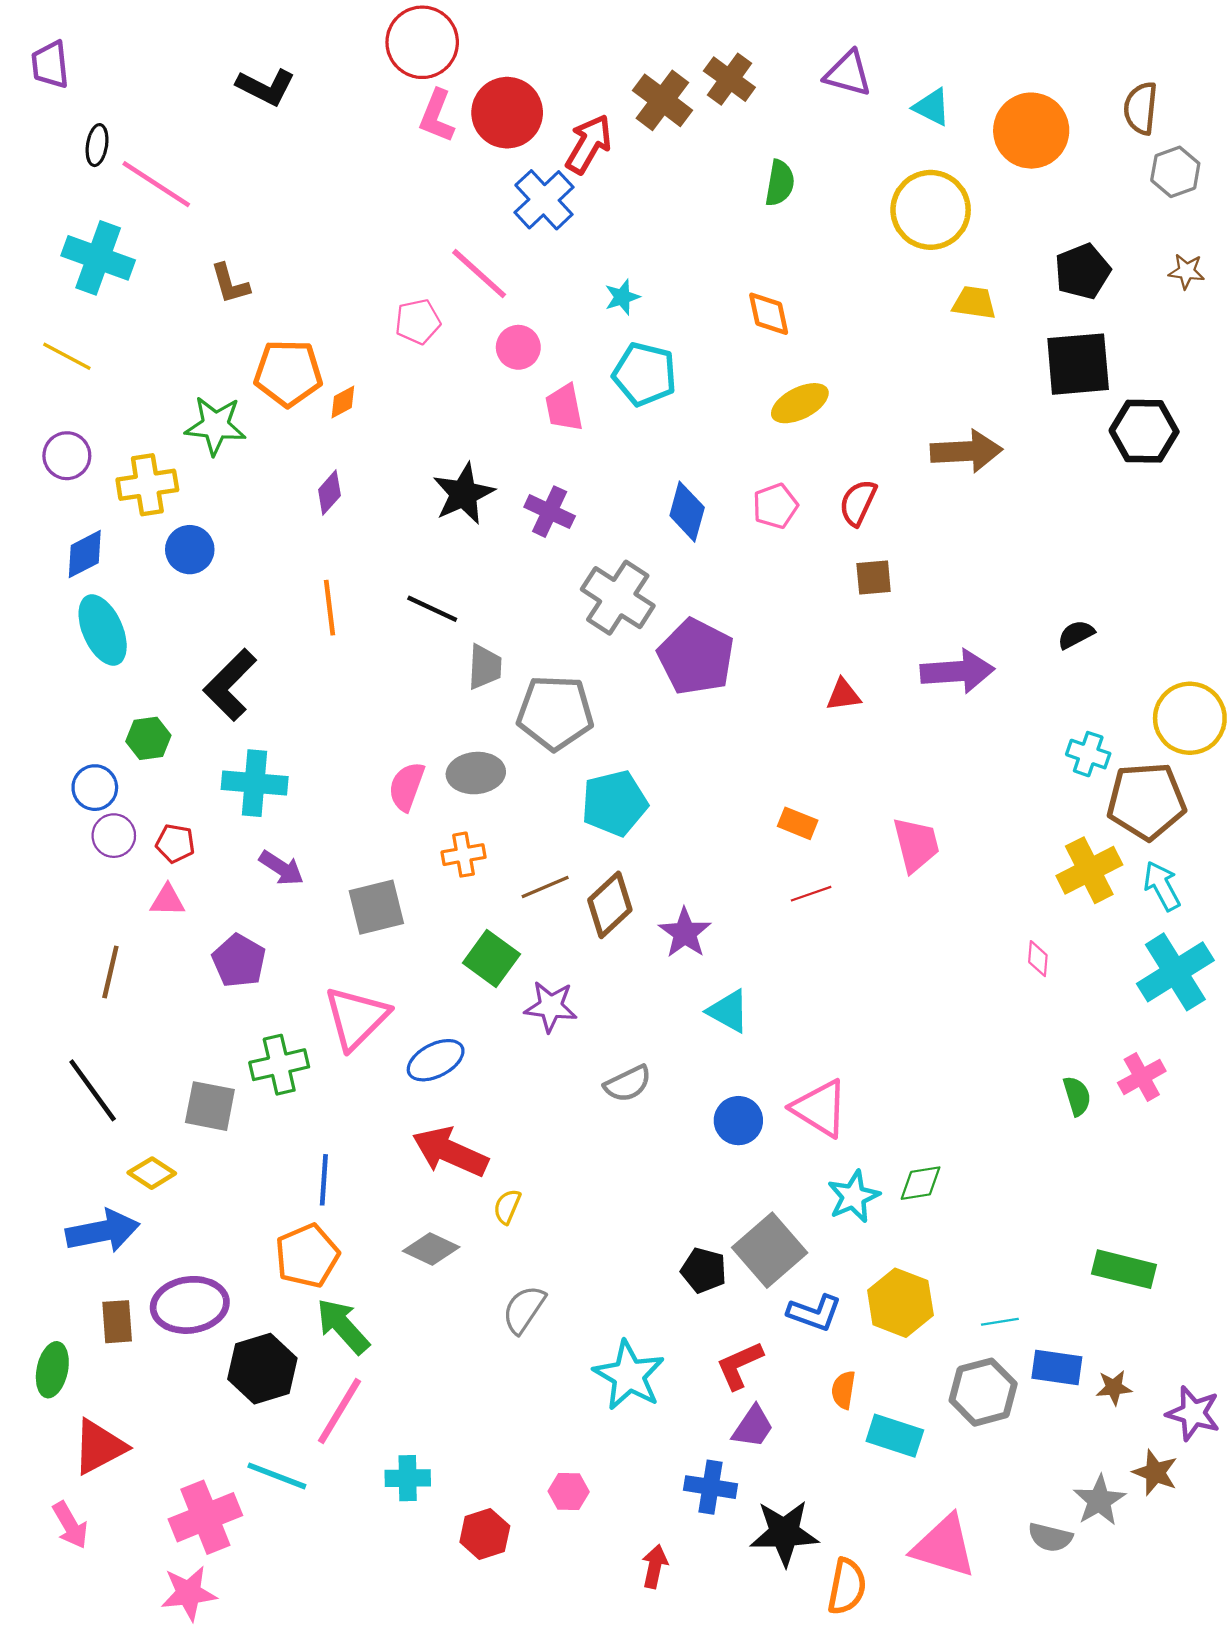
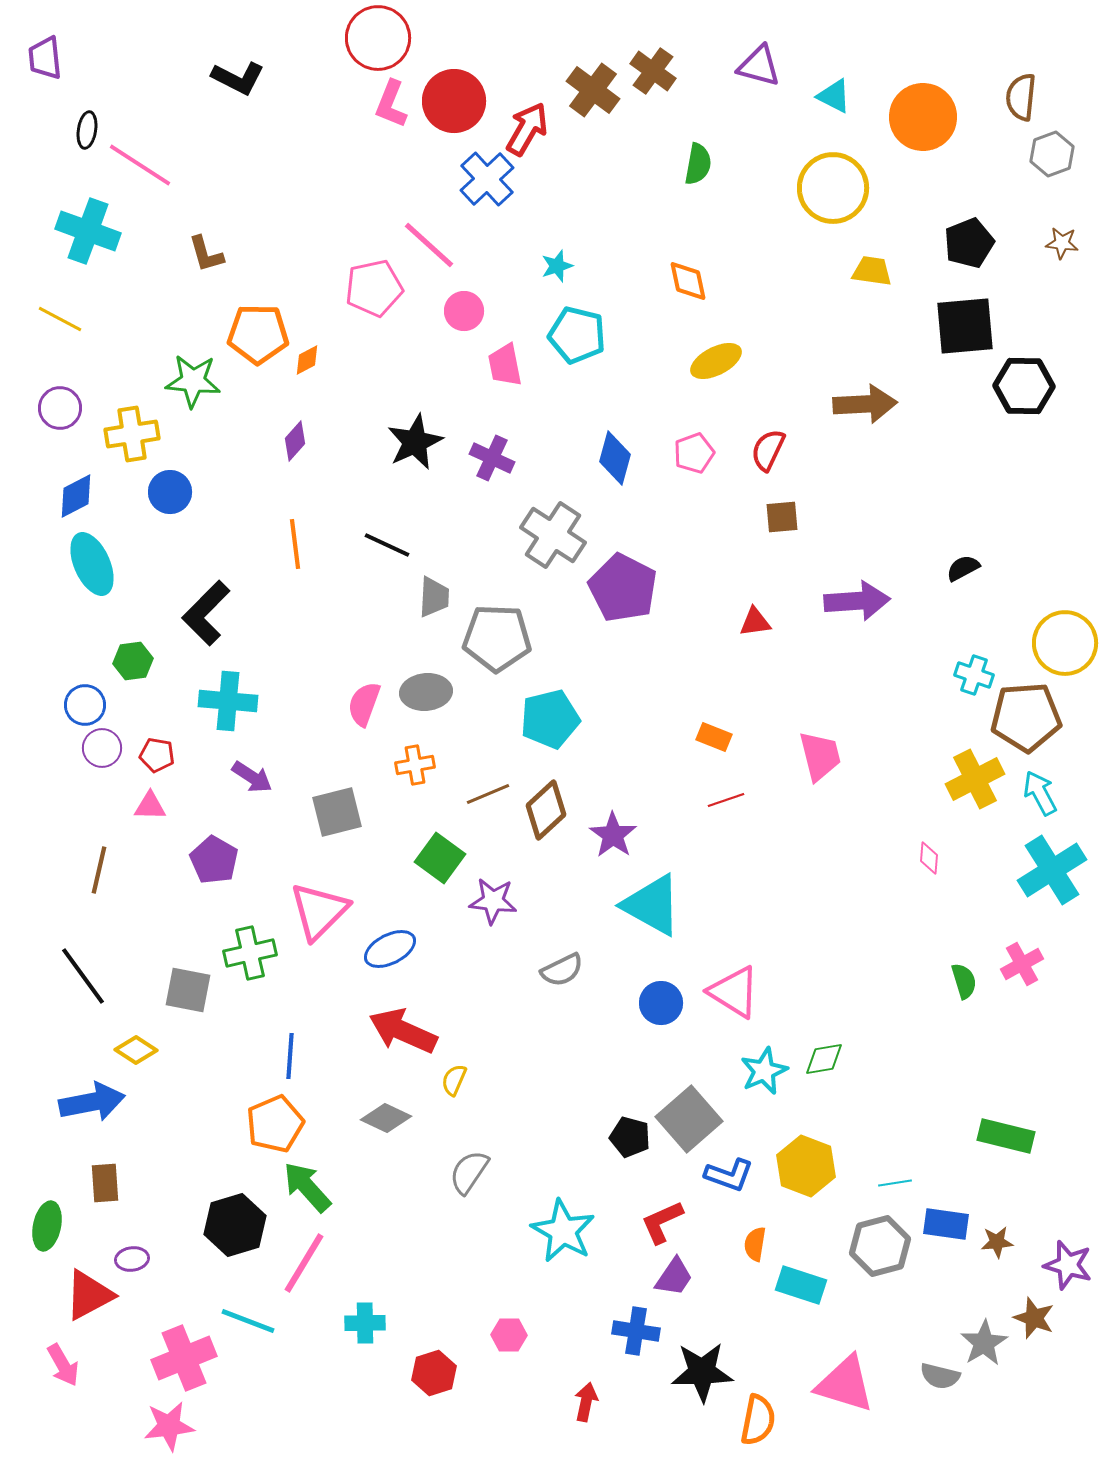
pink pentagon: (418, 322) -> (374, 288), size x1.4
cyan triangle: (728, 1011) -> (652, 905), size x1.6
purple ellipse: (190, 1305) -> (132, 1259), moved, size x0.5

